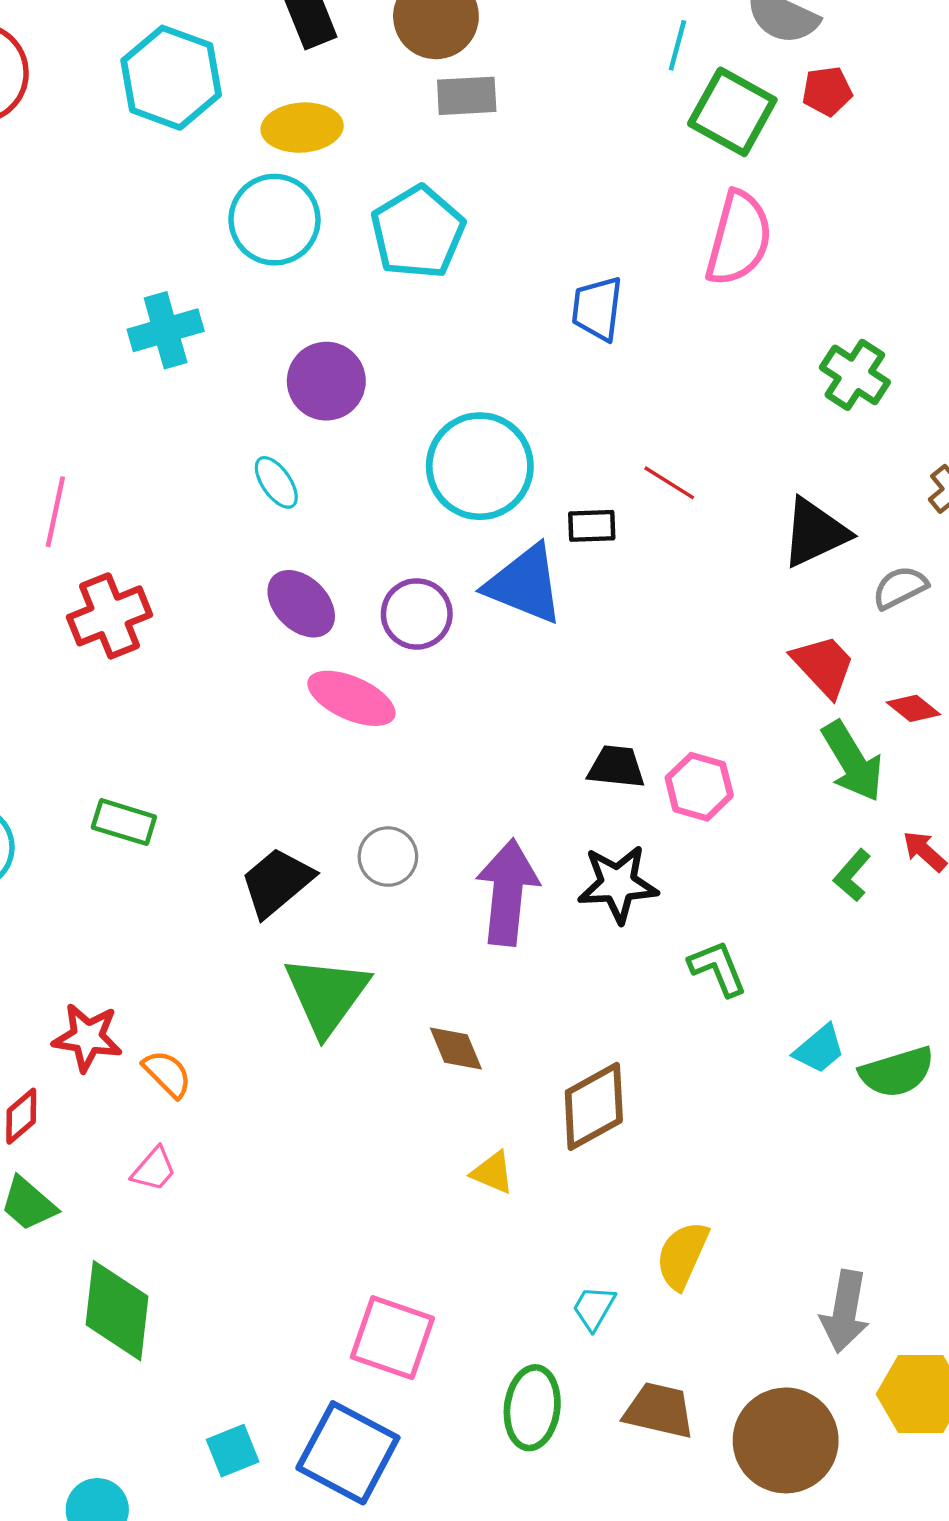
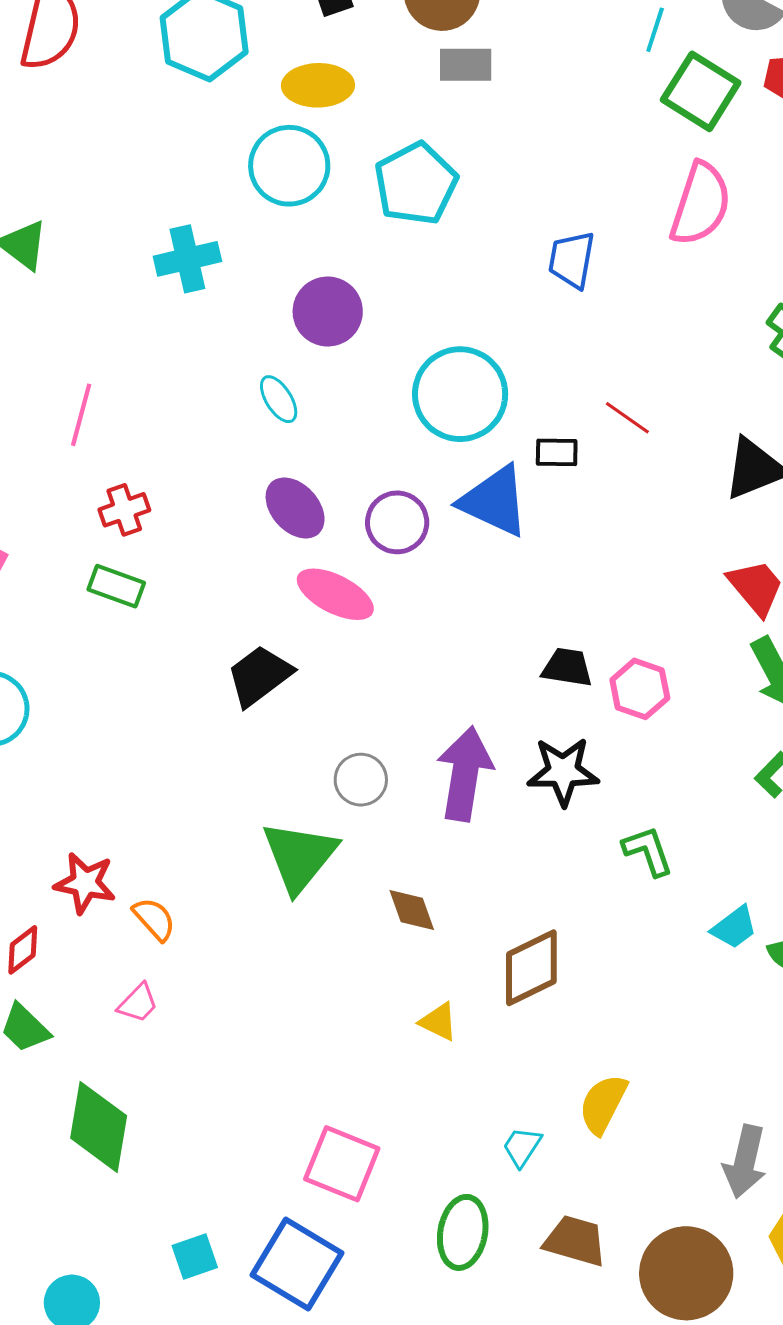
red cross: (109, 616) -> (124, 510), size x0.7
green rectangle: (124, 822) -> (116, 586), moved
gray circle: (388, 857) -> (361, 780), moved
black trapezoid: (277, 882) -> (259, 676), moved

